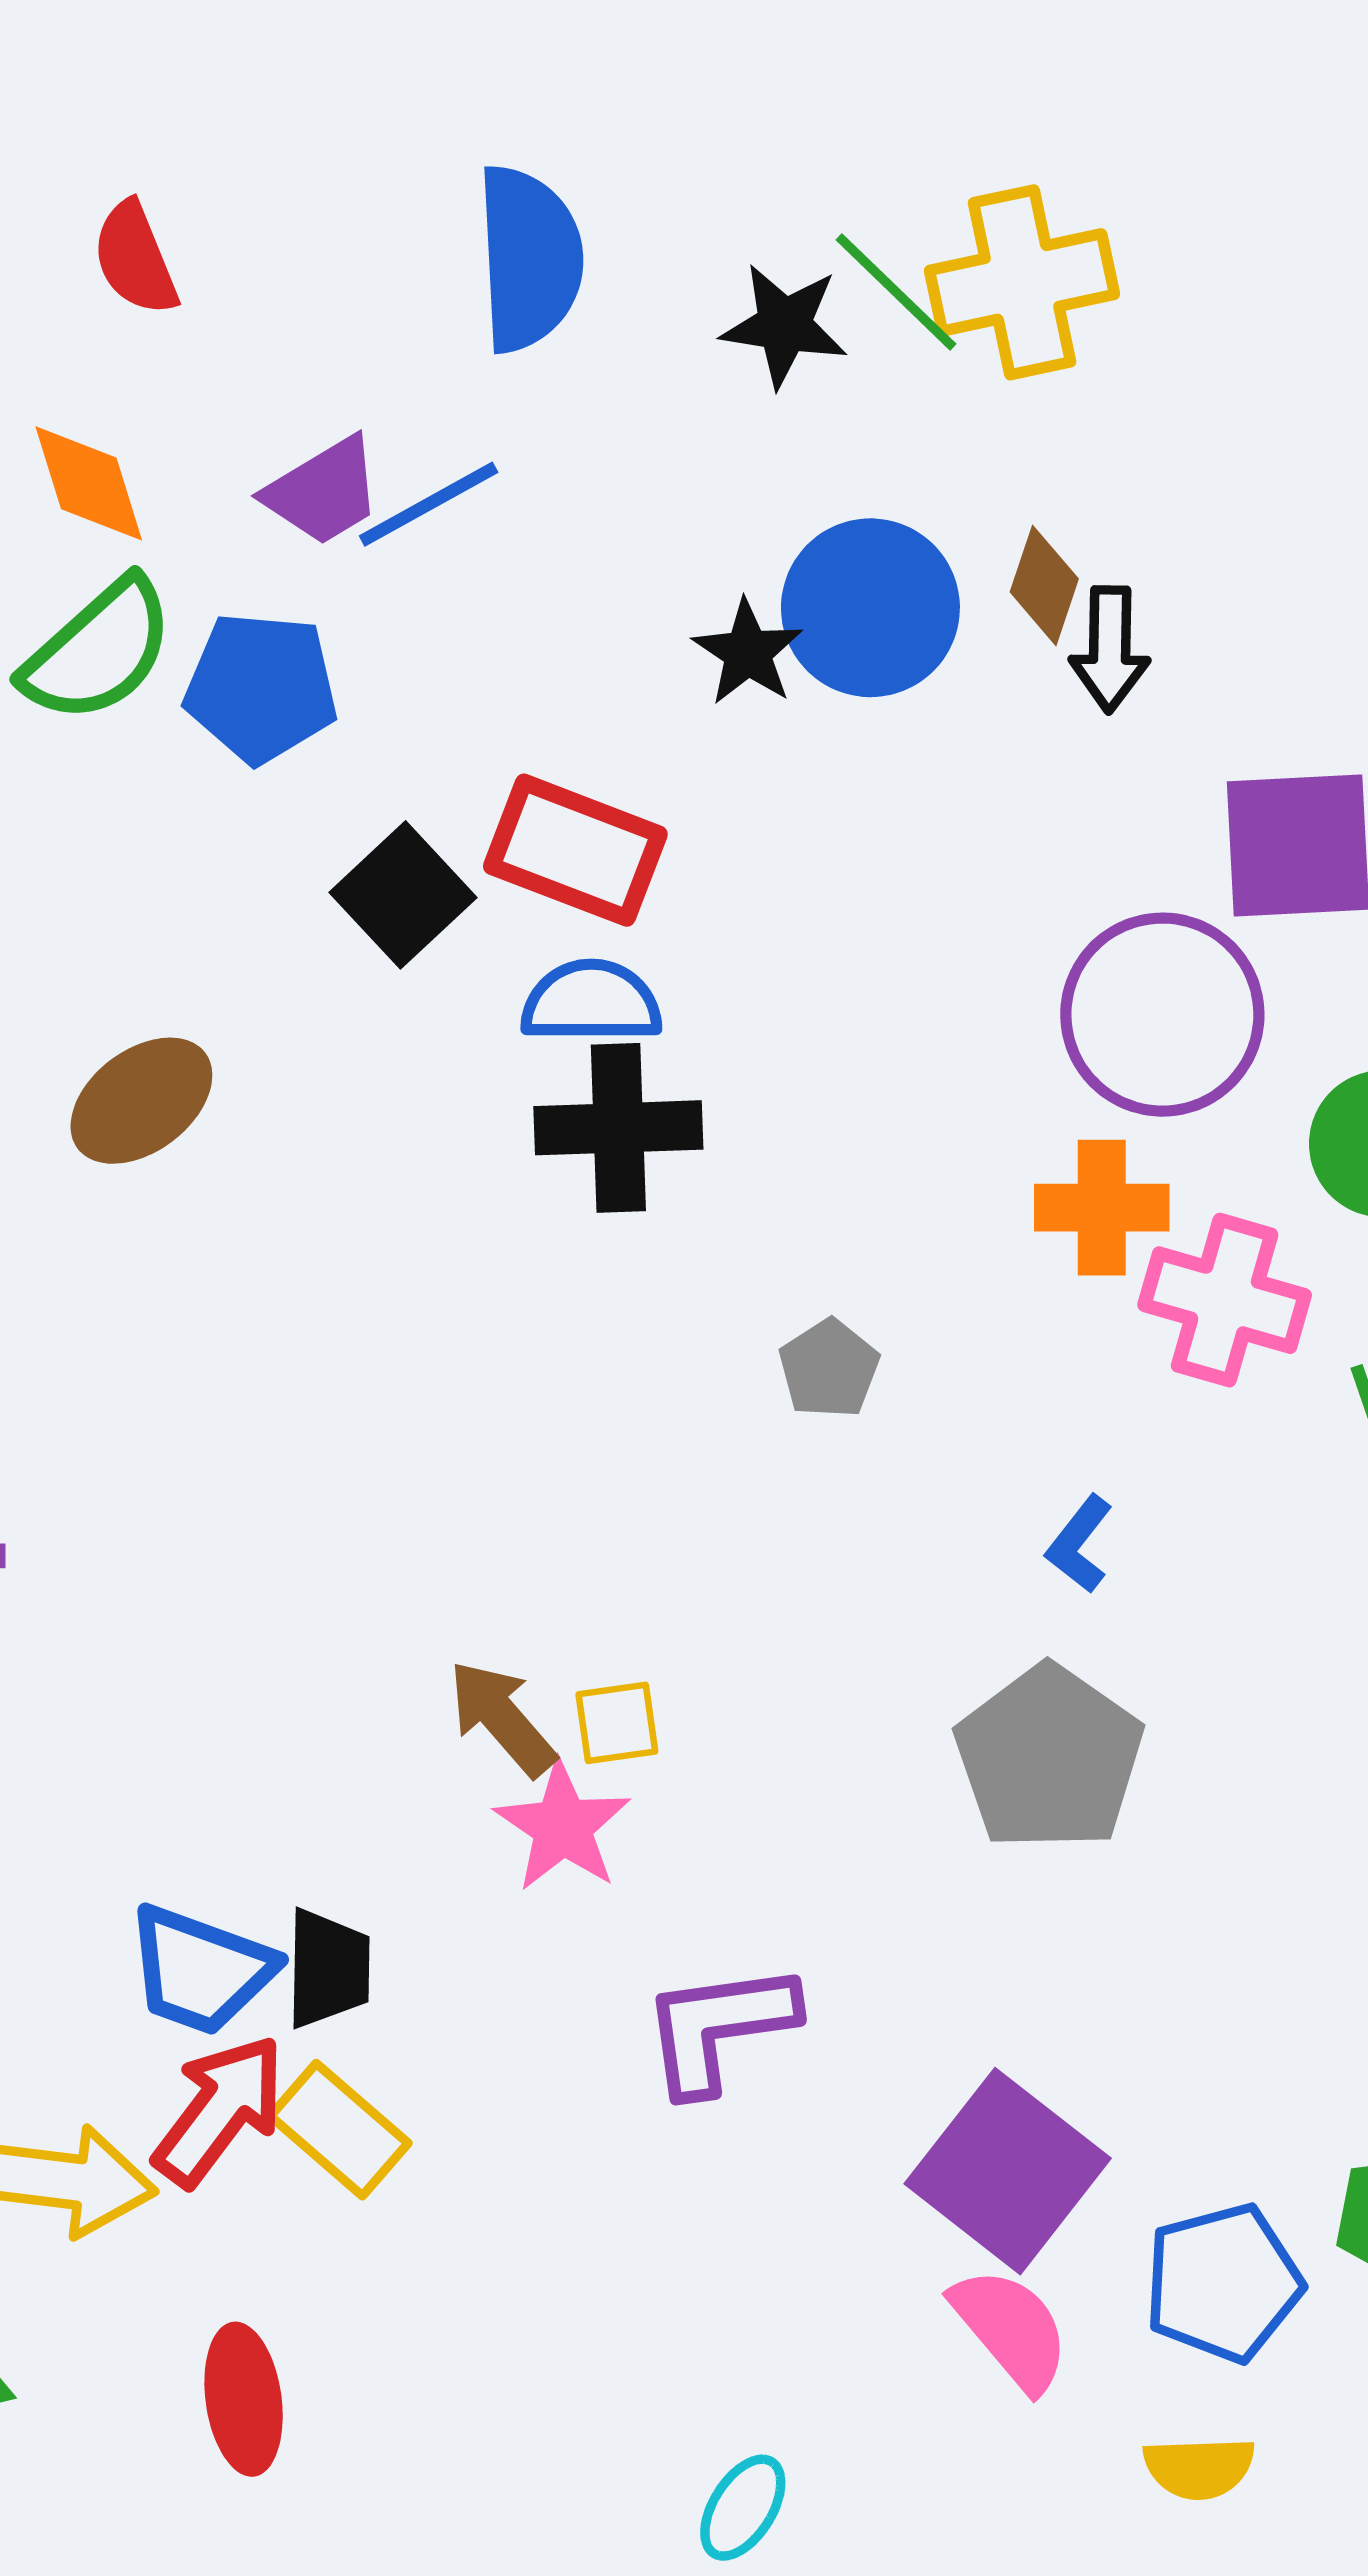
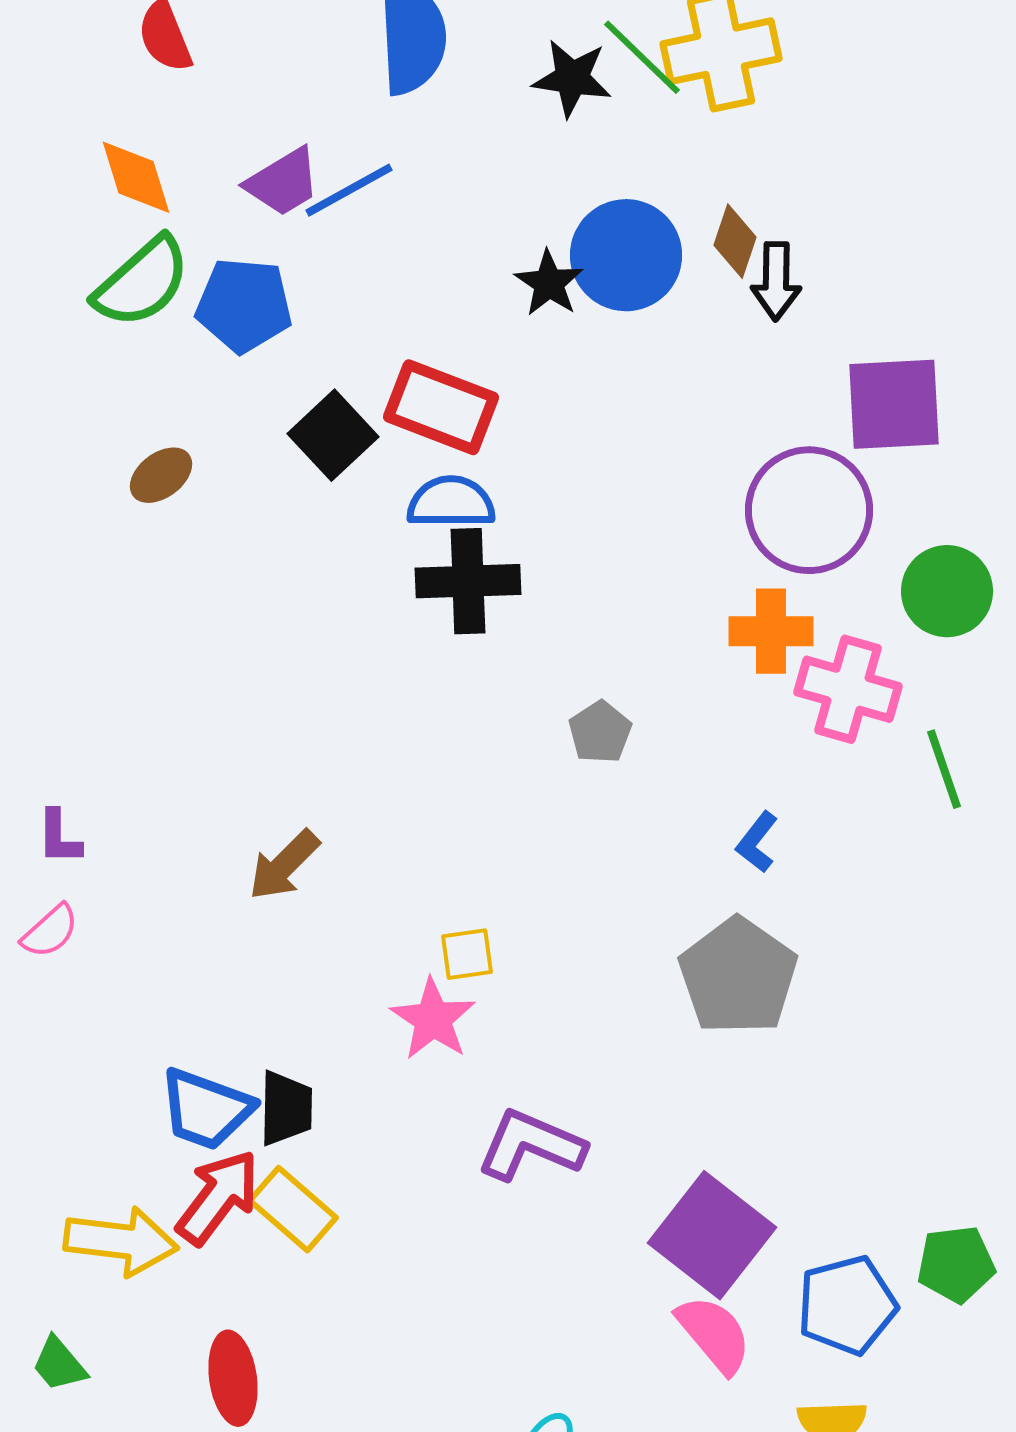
brown ellipse: (141, 1101) -> (161, 475), moved, size x0.7
brown arrow: (502, 1718) -> (284, 865), moved, turned -94
purple L-shape: (719, 2028) -> (531, 1145), turned 31

